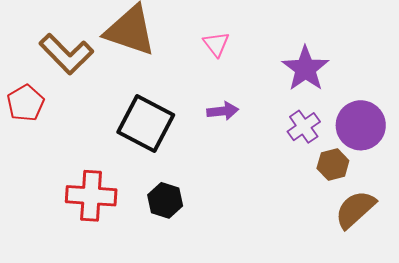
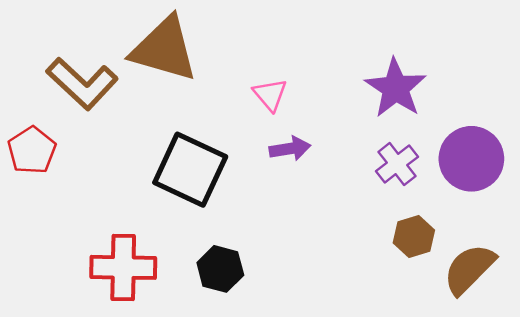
pink triangle: (216, 44) -> (270, 95), moved
brown hexagon: (333, 164) -> (414, 237), moved

